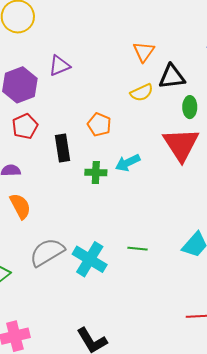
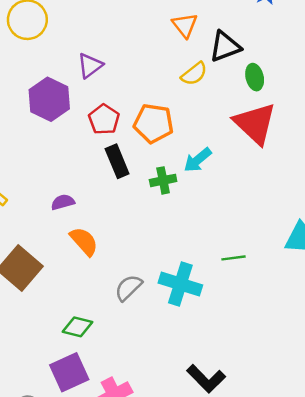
orange pentagon: (99, 125) -> (154, 123), size x1.4
red pentagon: (25, 126) -> (104, 119), moved
gray semicircle: (47, 252) -> (128, 288), size x0.7

